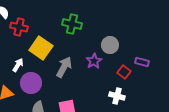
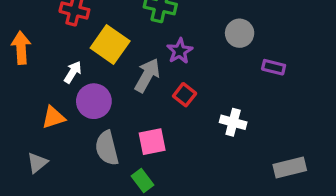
gray circle: (110, 45) -> (240, 33), moved
purple star: (94, 61) -> (180, 51), moved
red square: (124, 72) -> (185, 95), moved

